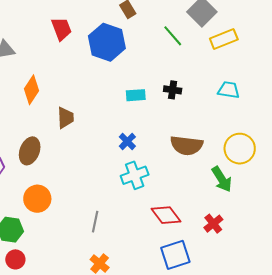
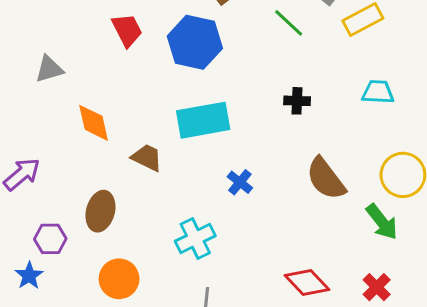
orange diamond: (31, 90) -> (94, 123), turned -40
cyan rectangle: (136, 95) -> (203, 120), moved, size x1.8
brown trapezoid: (65, 118) -> (147, 158), turned -55
brown semicircle: (187, 145) -> (326, 179), turned 52
cyan cross: (135, 175) -> (195, 239), moved

